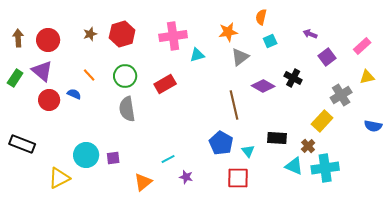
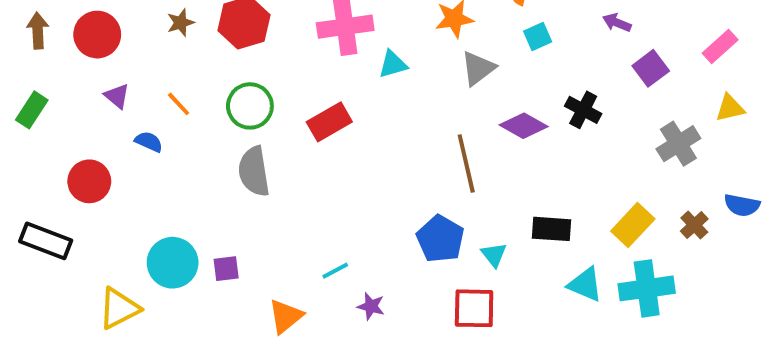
purple triangle: (42, 71) -> (117, 96), moved, size x0.6
red circle: (49, 100) -> (89, 181), moved
yellow rectangle: (322, 121) -> (633, 225), moved
brown cross: (308, 146) -> (694, 225), moved

